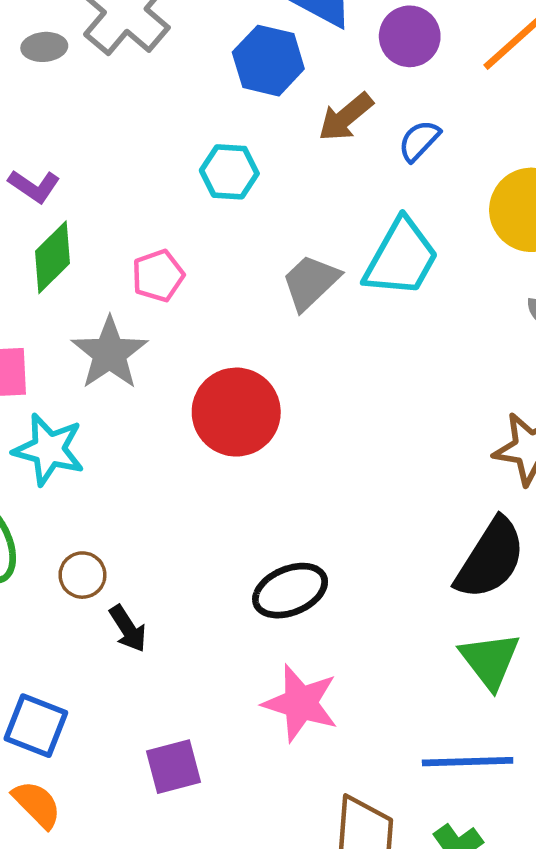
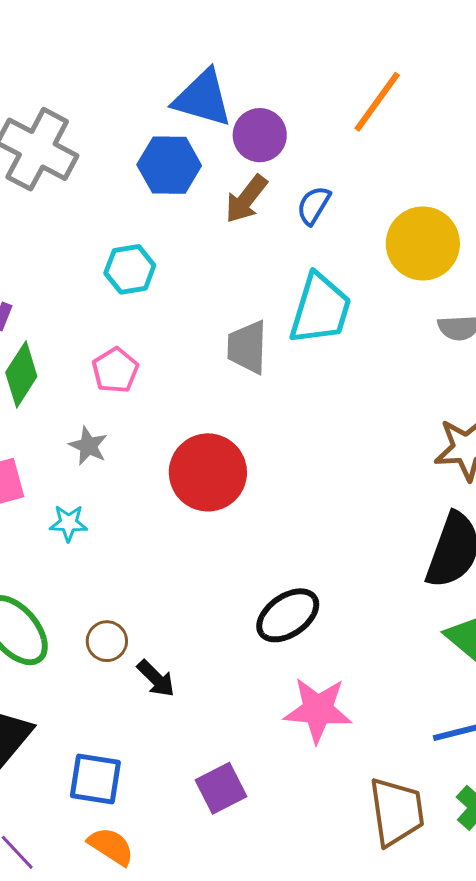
purple circle: (410, 36) -> (260, 135), moved
cyan hexagon: (229, 172) -> (130, 269), moved
gray trapezoid: (311, 282) -> (247, 347), turned -32
gray star: (110, 353) -> (88, 446), size x0.6
cyan star: (49, 449) -> (68, 523), moved, size x0.6

